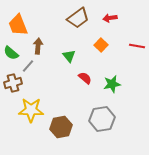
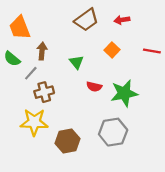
red semicircle: (85, 78) -> (94, 87), turned 152
brown cross: (13, 83) -> (44, 92), moved
green star: (112, 84) -> (124, 93), size x1.4

